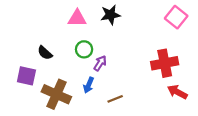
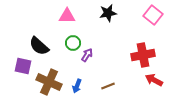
black star: (111, 15) -> (108, 13), moved
black semicircle: (45, 53) -> (39, 46), size x1.5
blue arrow: (89, 85) -> (77, 86), moved
brown line: (115, 99) -> (108, 86), moved

